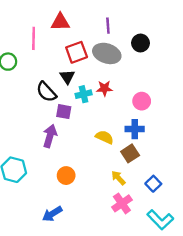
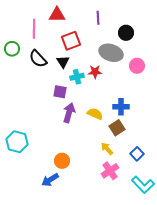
gray ellipse: (107, 53) -> (111, 53), moved
black semicircle: (46, 92) -> (38, 59), moved
pink circle: (142, 101) -> (137, 66), moved
purple arrow: (50, 136) -> (69, 113), moved
orange circle: (66, 176) -> (62, 161), moved

